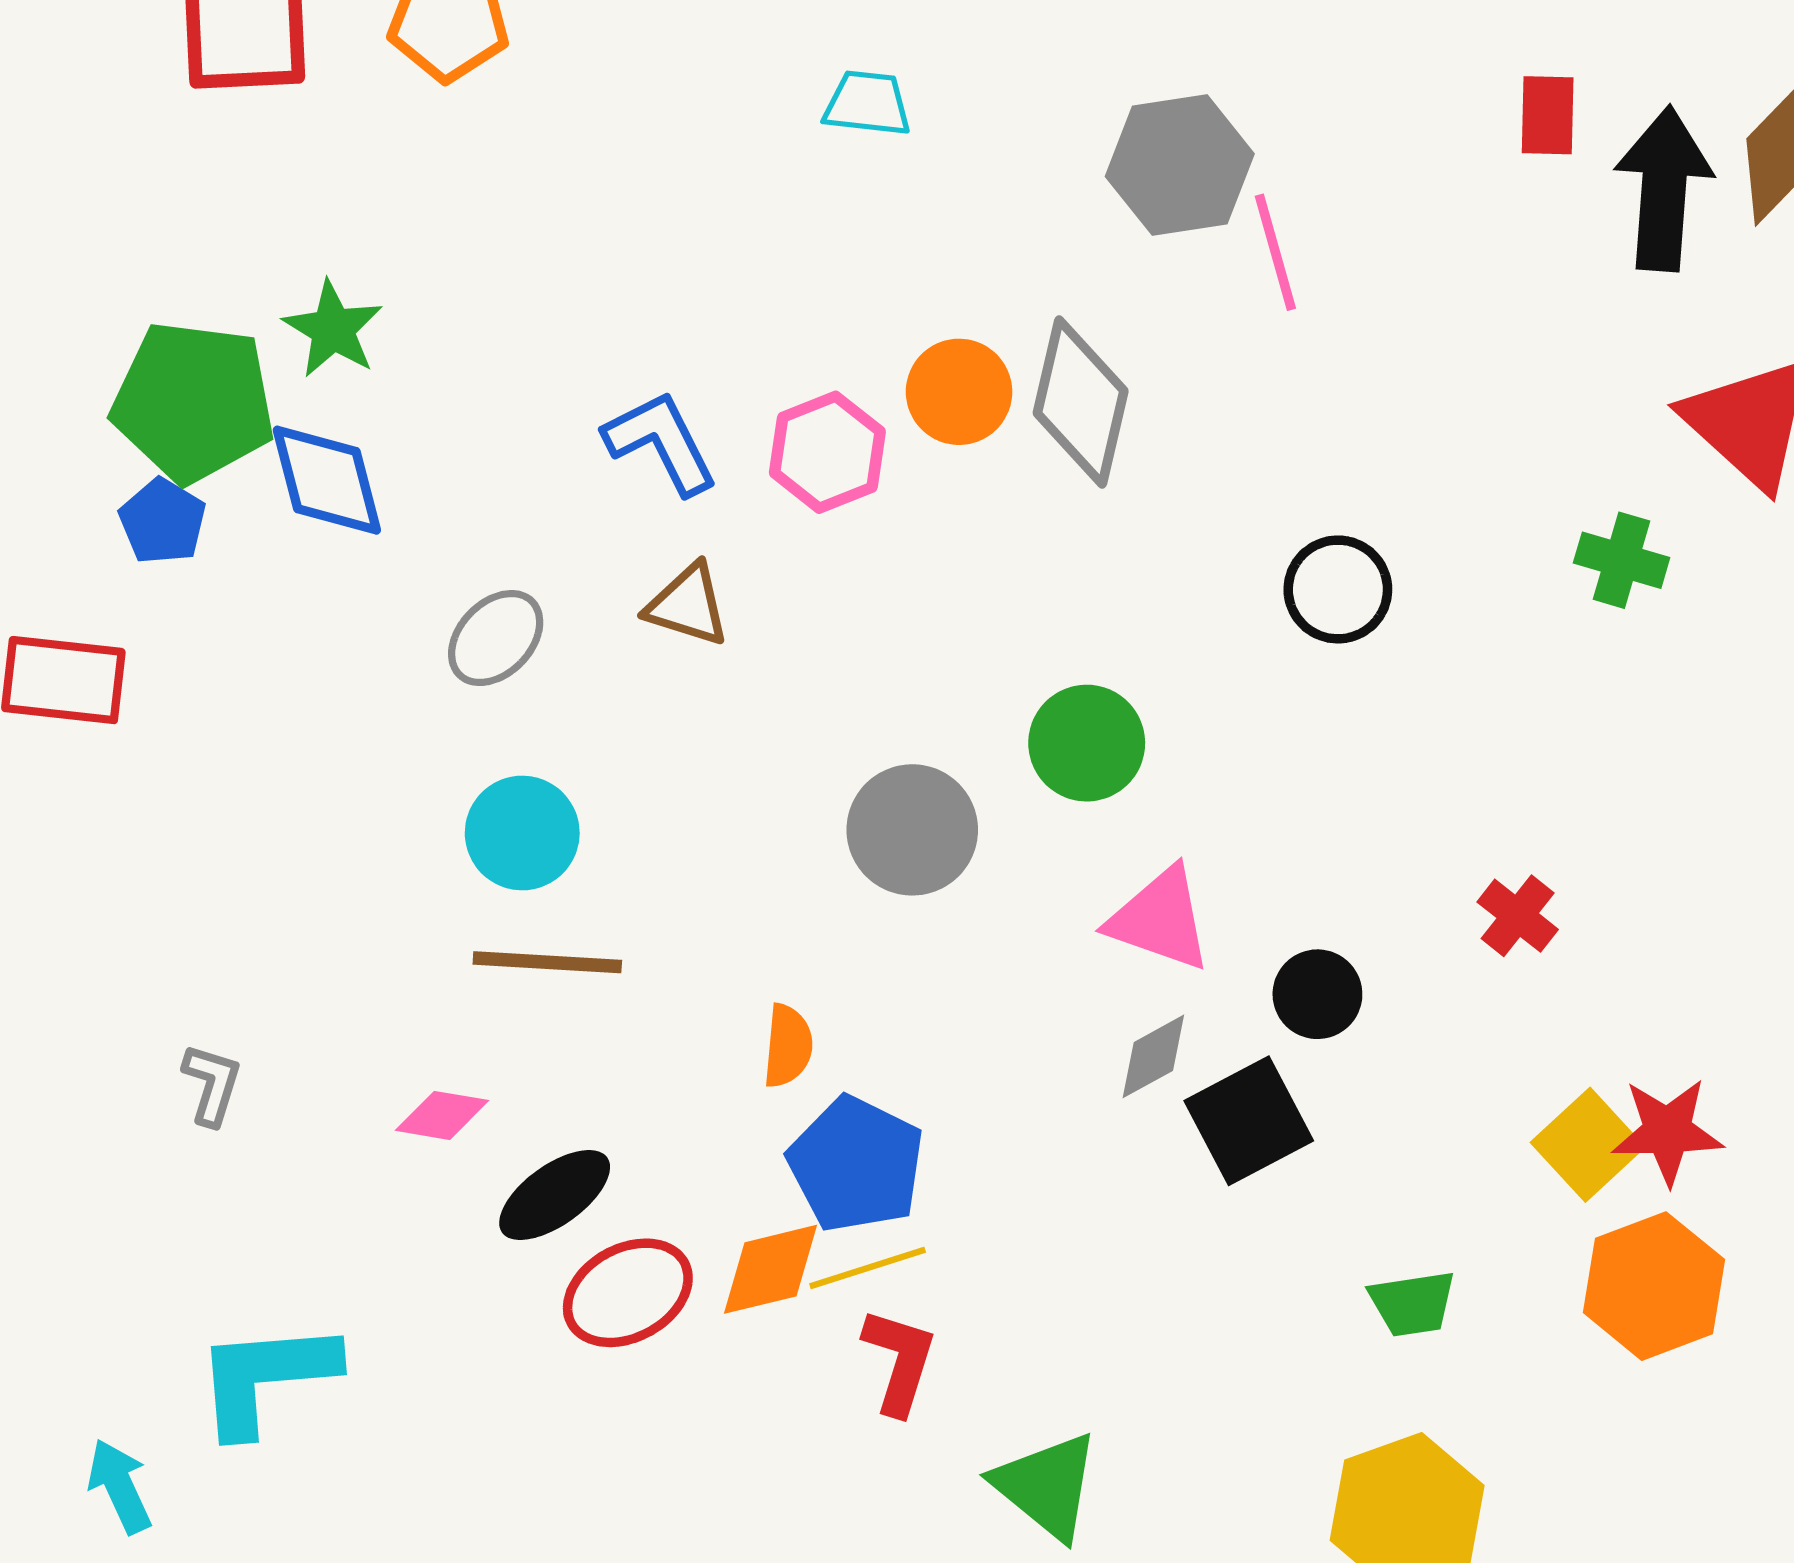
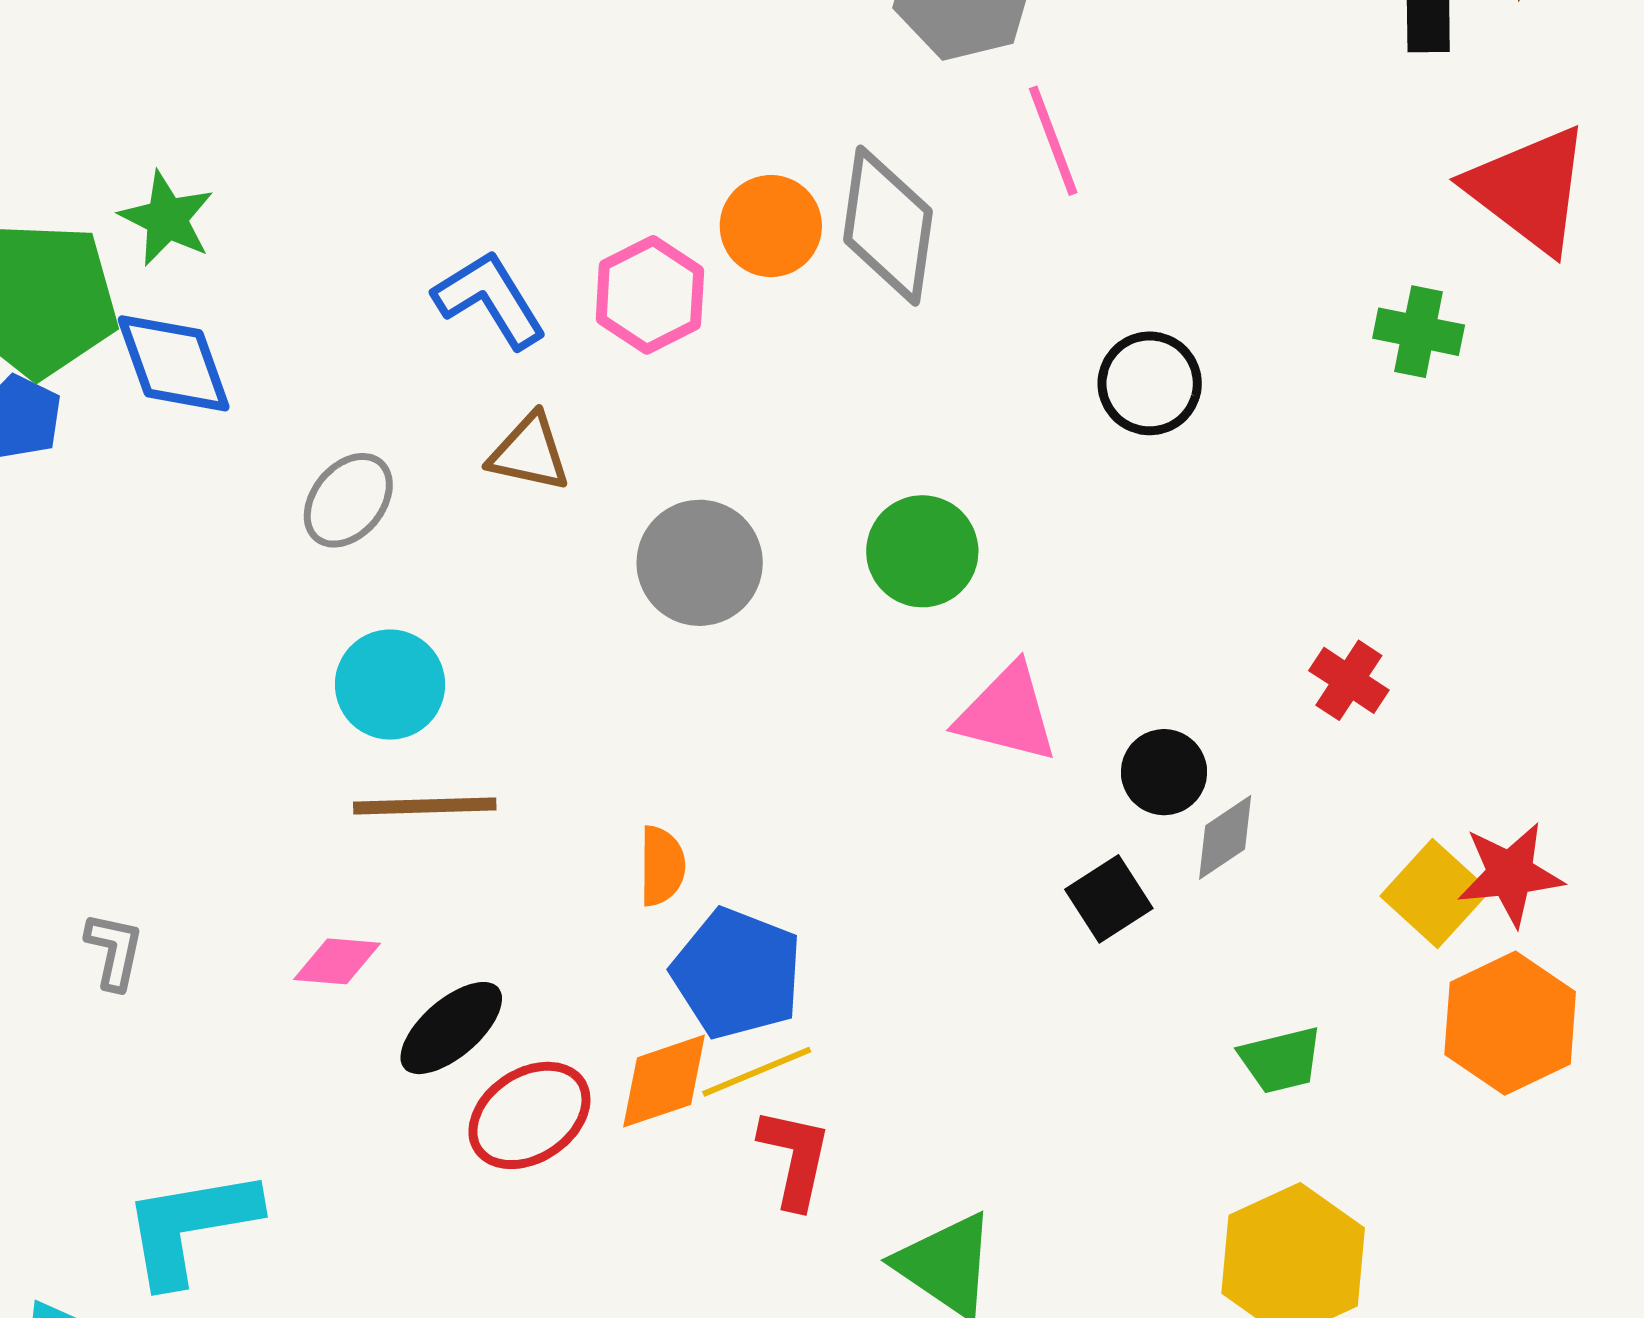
pink line: (1275, 252) -> (1053, 141), moved
gray circle: (912, 830) -> (700, 563), moved
gray diamond: (1153, 1056) -> (1225, 837), moved
black square: (1249, 1121) -> (1109, 899), size x0.7

